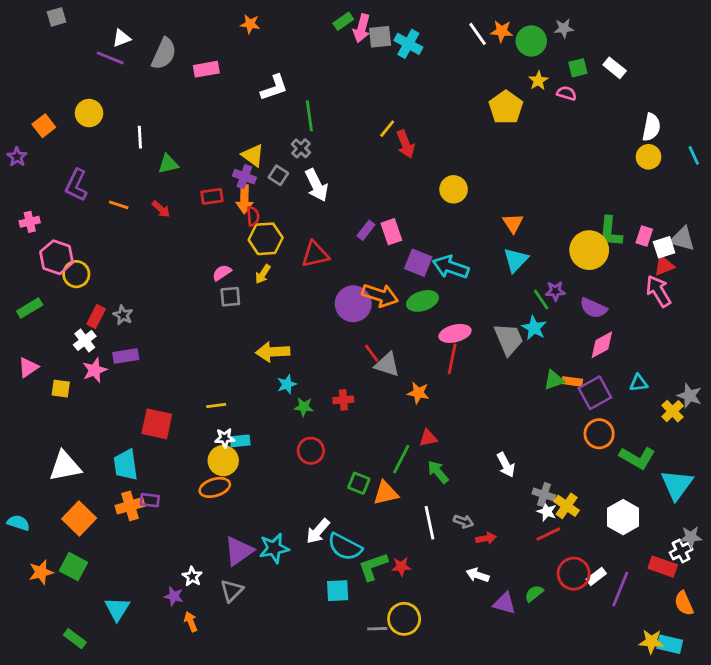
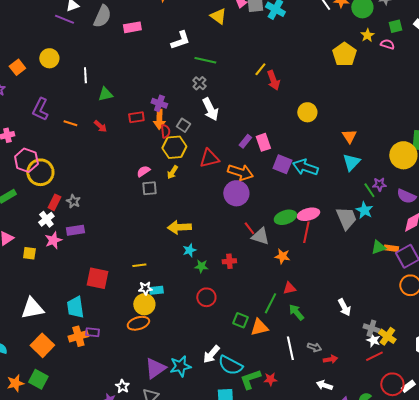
green line: (309, 116) -> (205, 60), turned -70
yellow triangle: (253, 155) -> (218, 16), moved
gray square: (278, 175) -> (183, 125), moved
yellow circle: (76, 274) -> (40, 172), size x1.4
orange arrow: (380, 295) -> (240, 172), moved
green ellipse: (422, 301) -> (285, 217), moved

